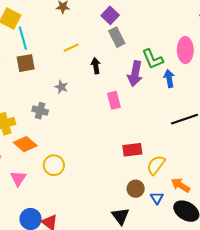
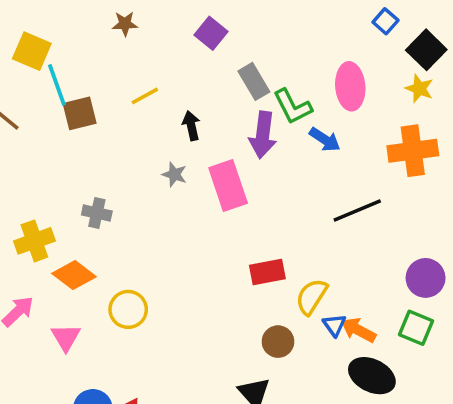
gray rectangle: (117, 37) -> (254, 81), moved
brown square: (26, 63) -> (80, 113), moved
blue arrow: (169, 79) -> (325, 140), turned 138
gray star: (61, 87) -> (174, 174), moved
pink rectangle: (114, 100) -> (228, 185), size x1.5
blue triangle: (157, 198) -> (334, 325), moved

